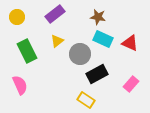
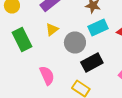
cyan rectangle: (103, 39) -> (98, 28), turned -48
pink semicircle: (20, 85) -> (47, 76), moved

